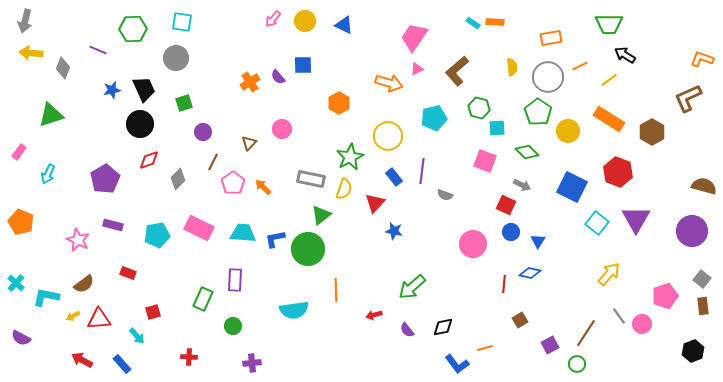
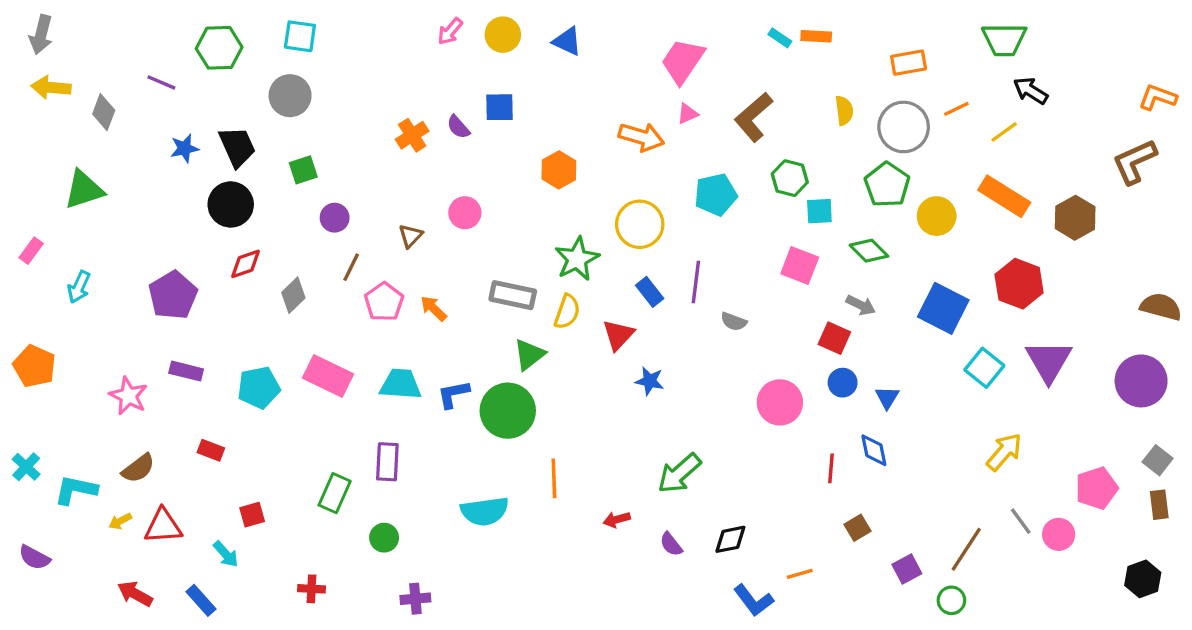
blue diamond: (530, 273) -> (874, 450), turned 65

